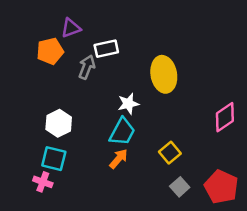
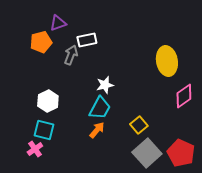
yellow ellipse: (164, 74) -> (167, 61), moved
pink cross: (43, 182) -> (35, 149), turned 35
gray square: (180, 187) -> (147, 153), size x1.8

